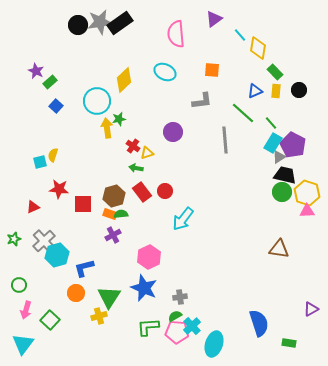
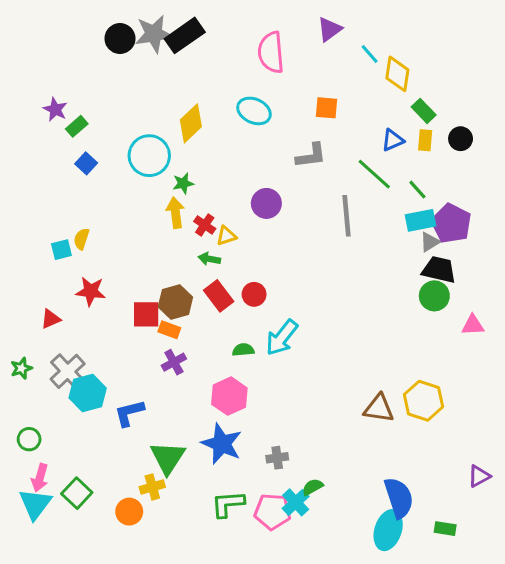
yellow arrow: (107, 128) -> (175, 213), moved
cyan rectangle: (273, 143) -> (420, 220), turned 48
yellow hexagon: (307, 193) -> (424, 401), moved
red square: (83, 204) -> (146, 314), moved
green semicircle: (121, 214) -> (243, 350), moved
brown triangle: (279, 249) -> (379, 408), moved
orange circle: (76, 293) -> (129, 512), moved
green semicircle: (175, 316) -> (313, 487), moved
cyan triangle: (23, 344) -> (35, 504), moved
cyan ellipse: (214, 344) -> (388, 530), moved

